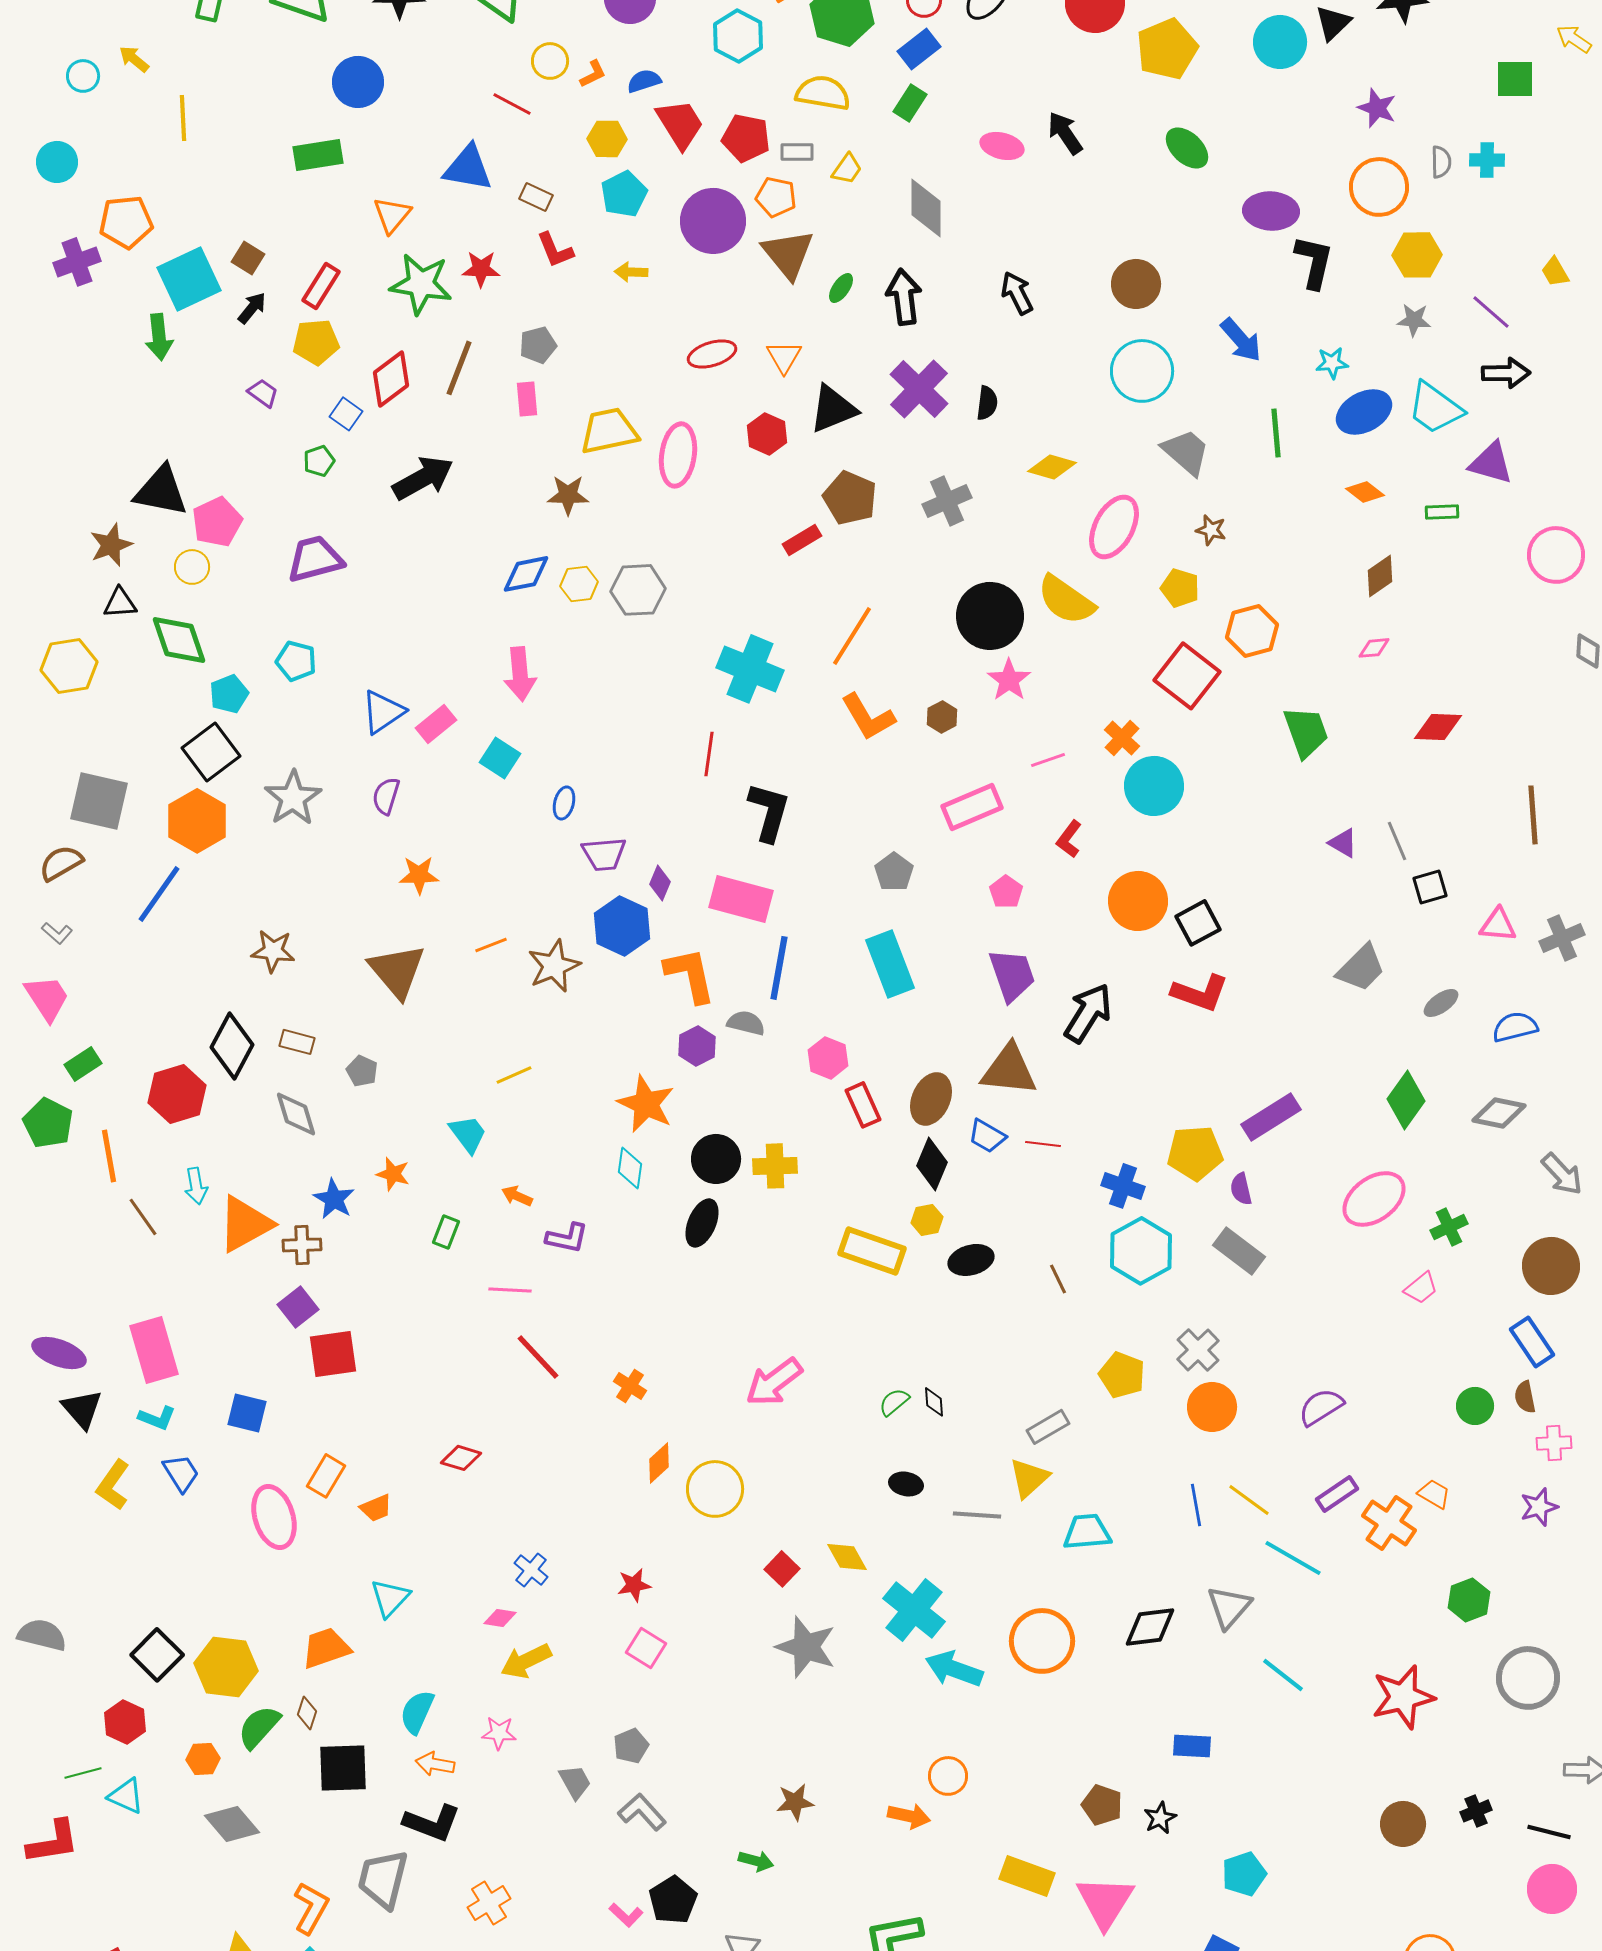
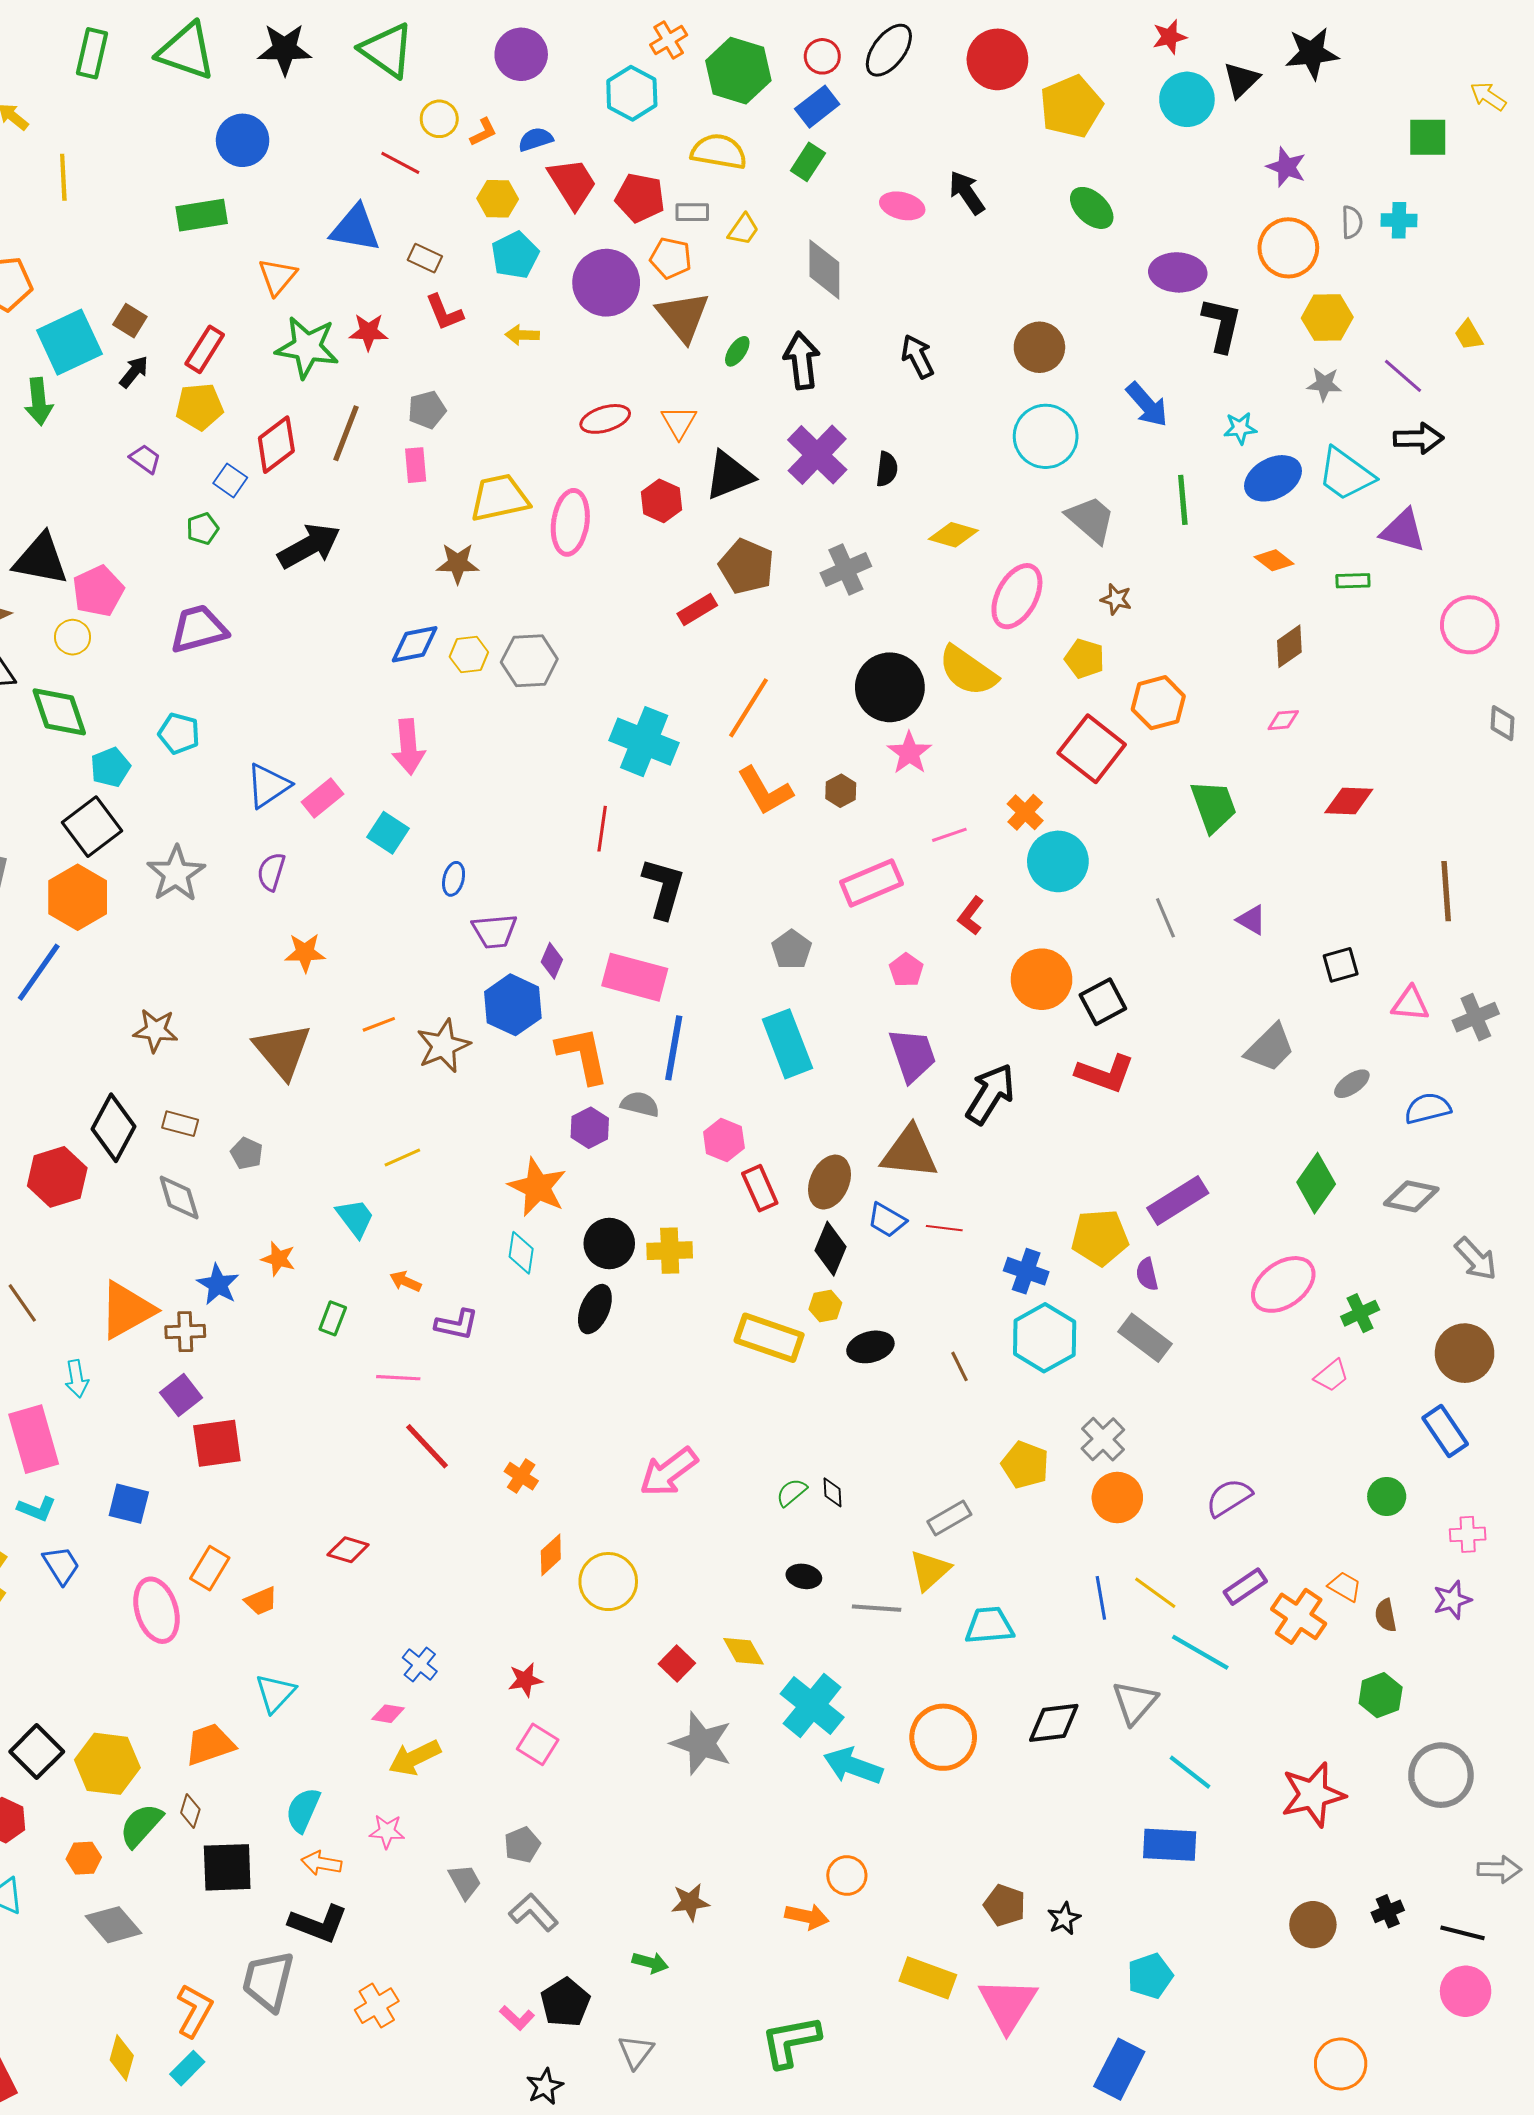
gray line: (1397, 841) -> (1165, 918), moved
cyan arrow: (196, 1186) -> (77, 1379), moved
brown semicircle: (1525, 1397) -> (1386, 1615), moved
blue rectangle: (1192, 1746) -> (1170, 1845), moved, size x1.4

